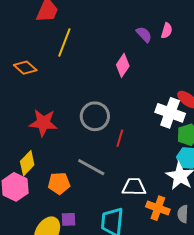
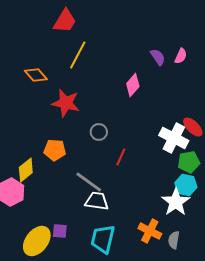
gray circle: (95, 116) -> (99, 132), size x0.6
red star: (43, 123) -> (66, 103), moved
orange pentagon: (59, 183) -> (55, 150), moved
white trapezoid: (134, 187) -> (97, 201), moved

